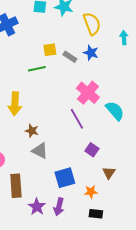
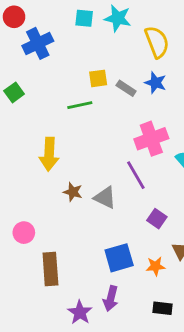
pink cross: (88, 93) -> (151, 139), turned 30
gray triangle: (40, 151) -> (105, 198), moved
orange star: (91, 192) -> (156, 266), moved
purple star: (37, 207) -> (80, 312), moved

